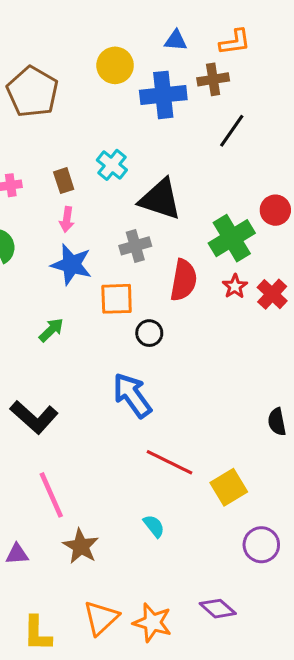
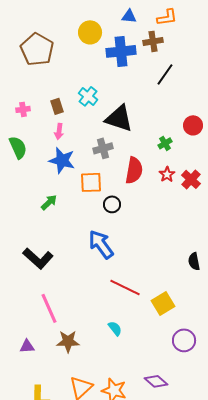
green cross: (232, 238) -> (165, 143), size x0.5
brown star: (81, 546) -> (68, 341), turned -30

